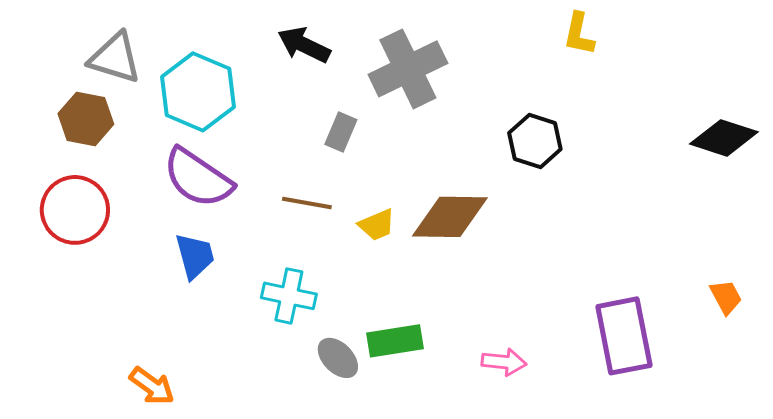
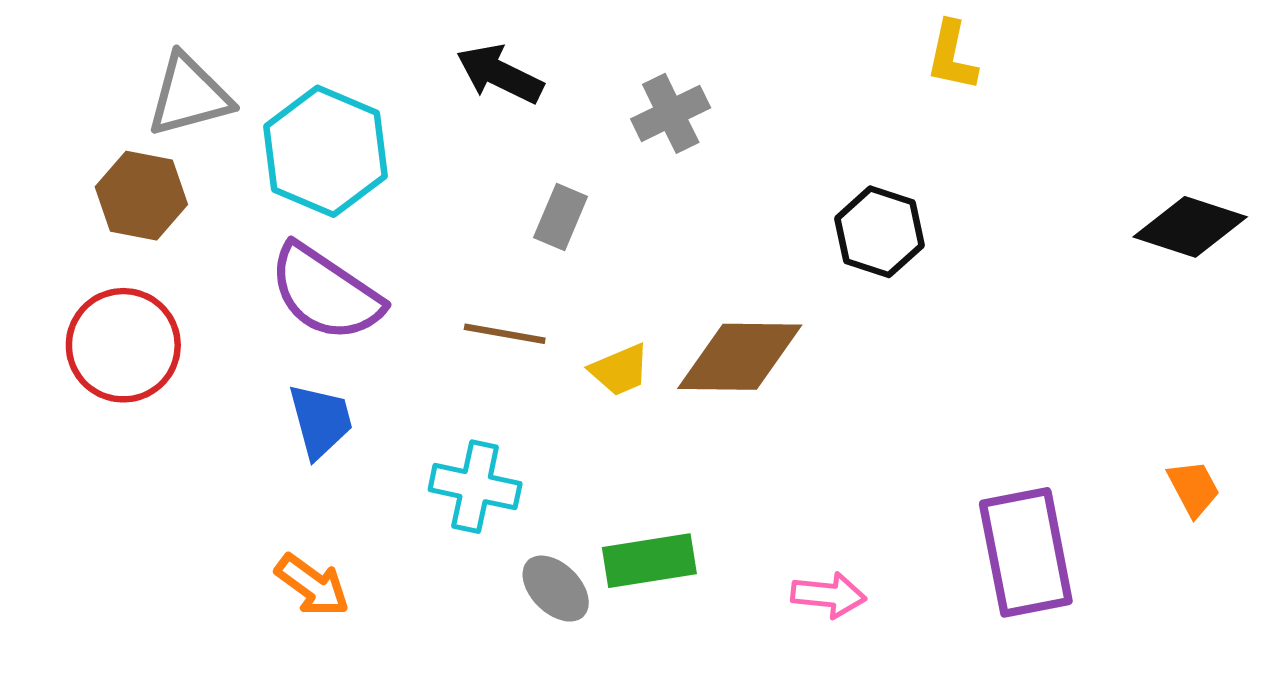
gray triangle: (115, 58) -> (189, 95), turned -32
gray cross: (408, 69) -> (671, 113), size x0.6
orange arrow: (152, 386) -> (312, 585), moved

